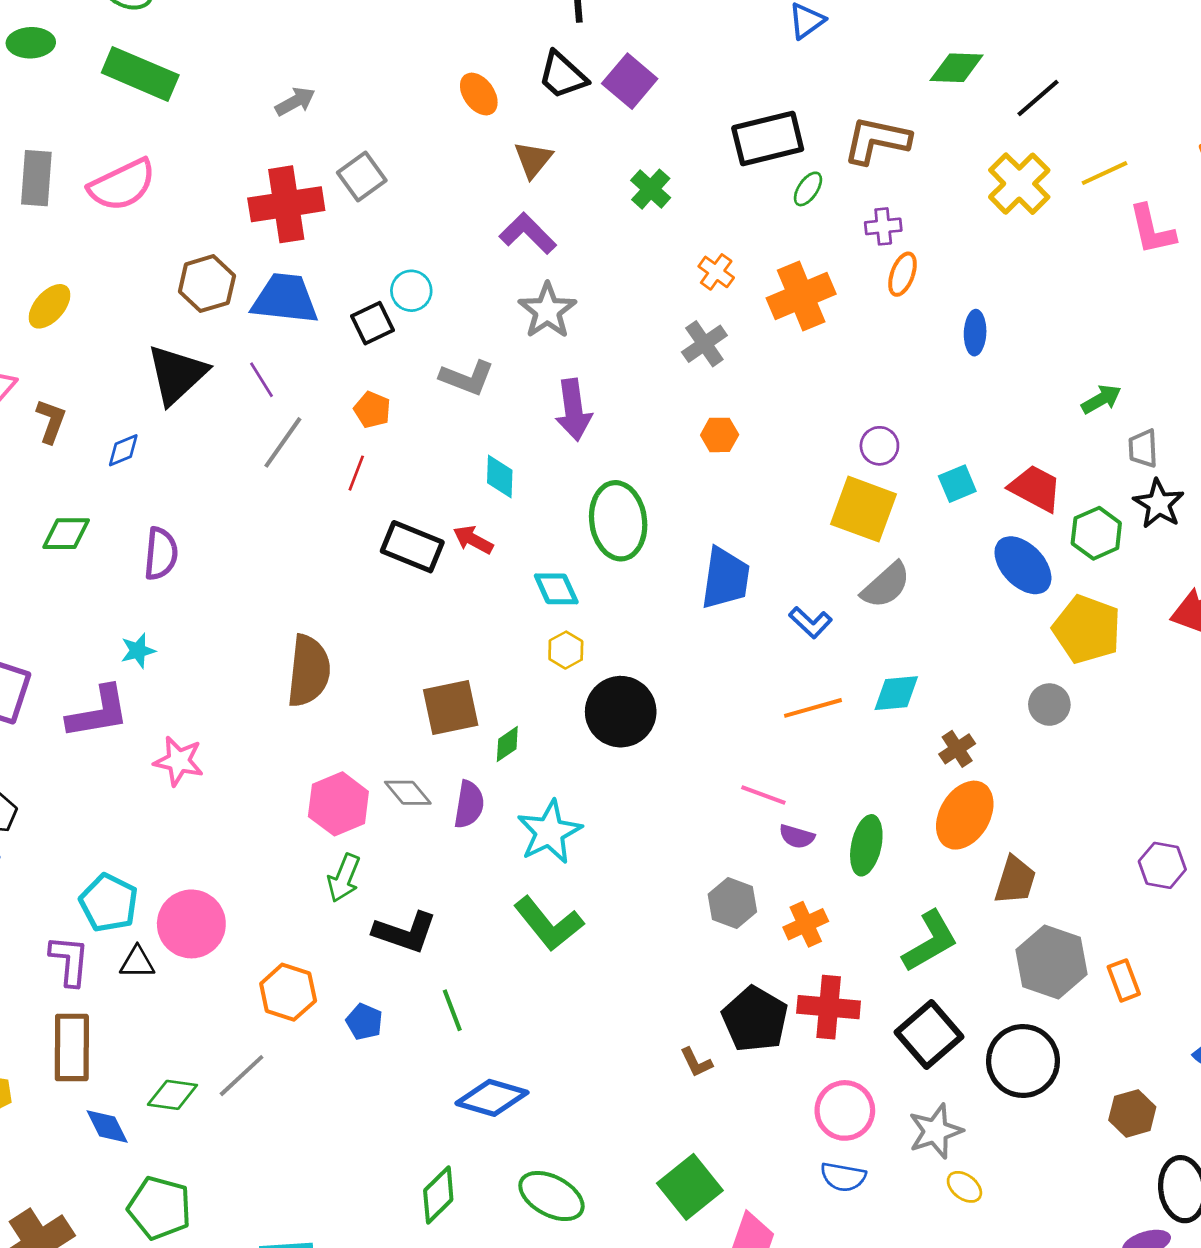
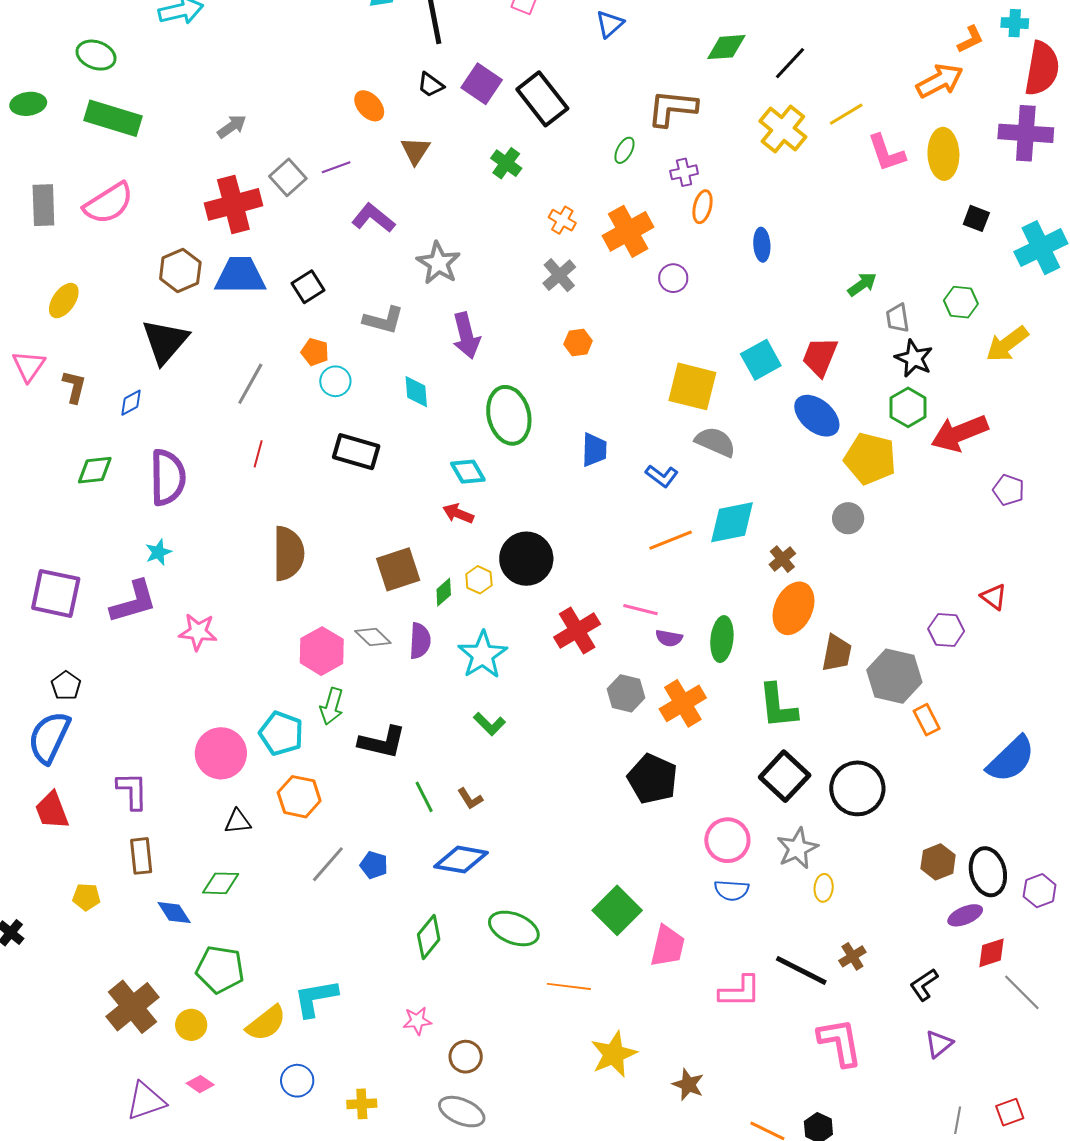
black trapezoid: (562, 75) -> (431, 85), size x0.7
black rectangle: (768, 139) -> (542, 99), moved, turned 72
purple L-shape: (528, 233) -> (373, 218), moved
cyan circle: (411, 291) -> (335, 381), moved
purple line: (261, 380) -> (336, 167), moved, turned -72
purple circle: (879, 446) -> (673, 278), moved
red line: (356, 473) -> (258, 454), moved
cyan square: (957, 484) -> (761, 360), size x1.4
red trapezoid: (1035, 488) -> (820, 357), turned -90
green hexagon: (1096, 533) -> (908, 407), moved
red arrow: (473, 540) -> (458, 513), moved
purple semicircle: (161, 554) -> (168, 477), size x1.4
blue trapezoid: (725, 578) -> (594, 450), size x0.7
gray semicircle: (886, 585) -> (715, 442), turned -108
yellow hexagon: (566, 650) -> (479, 580), moved
cyan diamond: (896, 693) -> (732, 522), size x1.4
cyan pentagon: (109, 903) -> (281, 733), moved
green L-shape: (549, 924) -> (489, 724), size x0.6
orange cross: (806, 924) -> (683, 703), size x1.4
green L-shape: (930, 941) -> (778, 706), turned 120
black triangle: (137, 962) -> (238, 822), moved
gray hexagon: (1051, 962) -> (894, 676), moved
red cross: (829, 1007) -> (577, 631), moved, turned -30
blue pentagon: (364, 1022) -> (374, 865), moved
brown rectangle: (72, 1047) -> (141, 856), size x0.7
brown L-shape: (696, 1062) -> (470, 799), moved
gray line: (242, 1076) -> (328, 864), moved
brown hexagon: (1132, 1113) -> (938, 862), moved
yellow ellipse: (964, 1187) -> (824, 888), turned 64

